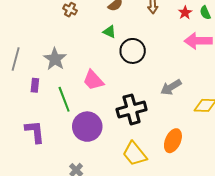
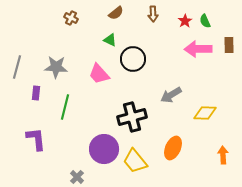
gray star: (55, 59) -> (56, 67), turned -30
pink trapezoid: (93, 80) -> (99, 74), moved
green line: (64, 99) -> (65, 107), turned 35
purple circle: (87, 127) -> (104, 149), moved

